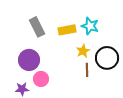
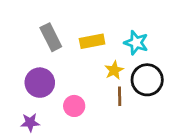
cyan star: (90, 26) -> (136, 43), moved
pink circle: (41, 79) -> (74, 106), moved

